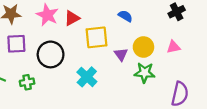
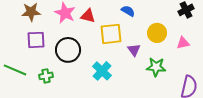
blue semicircle: (125, 16) -> (128, 11), moved
red triangle: (72, 18) -> (88, 16), turned 42
yellow circle: (143, 47) -> (157, 33), moved

